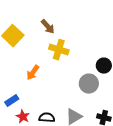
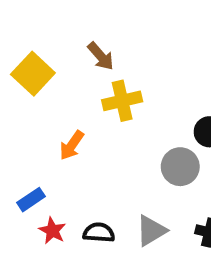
yellow cross: (59, 50) -> (122, 101), turned -30

